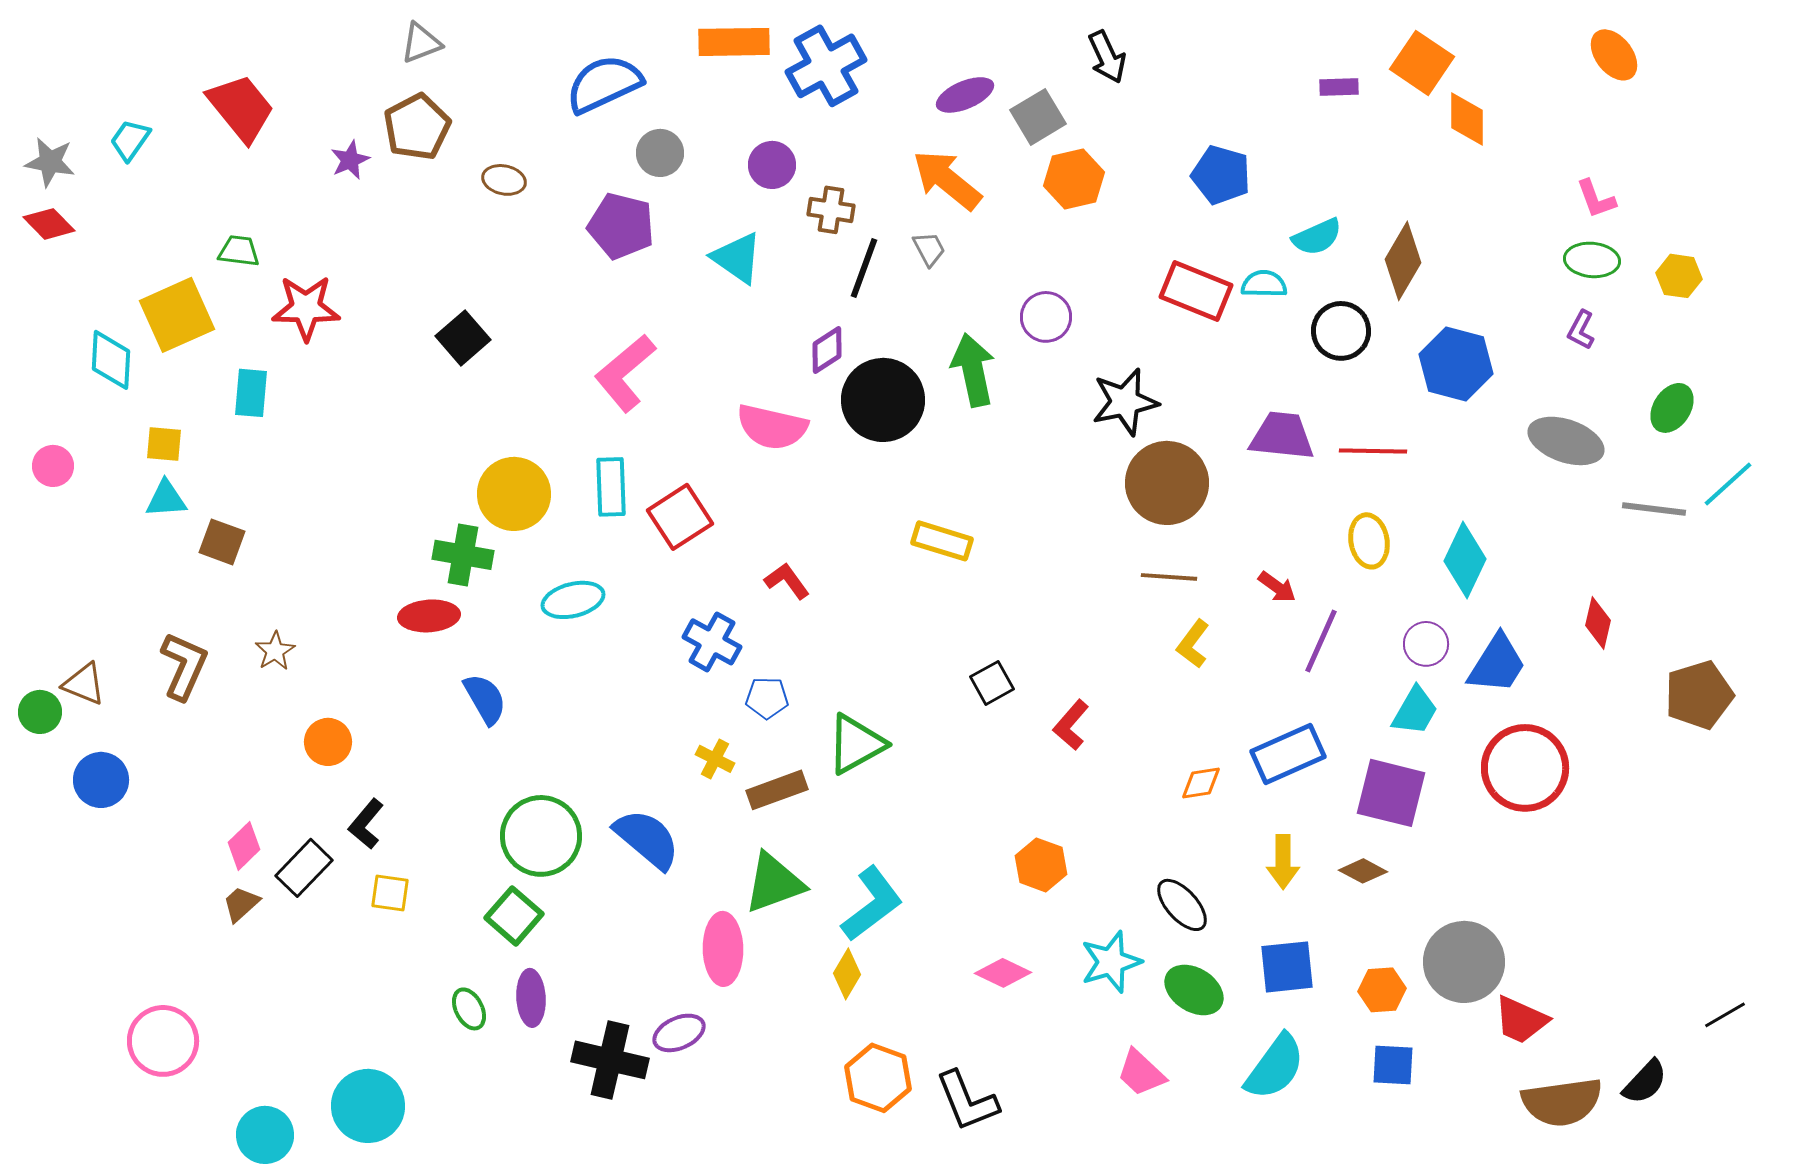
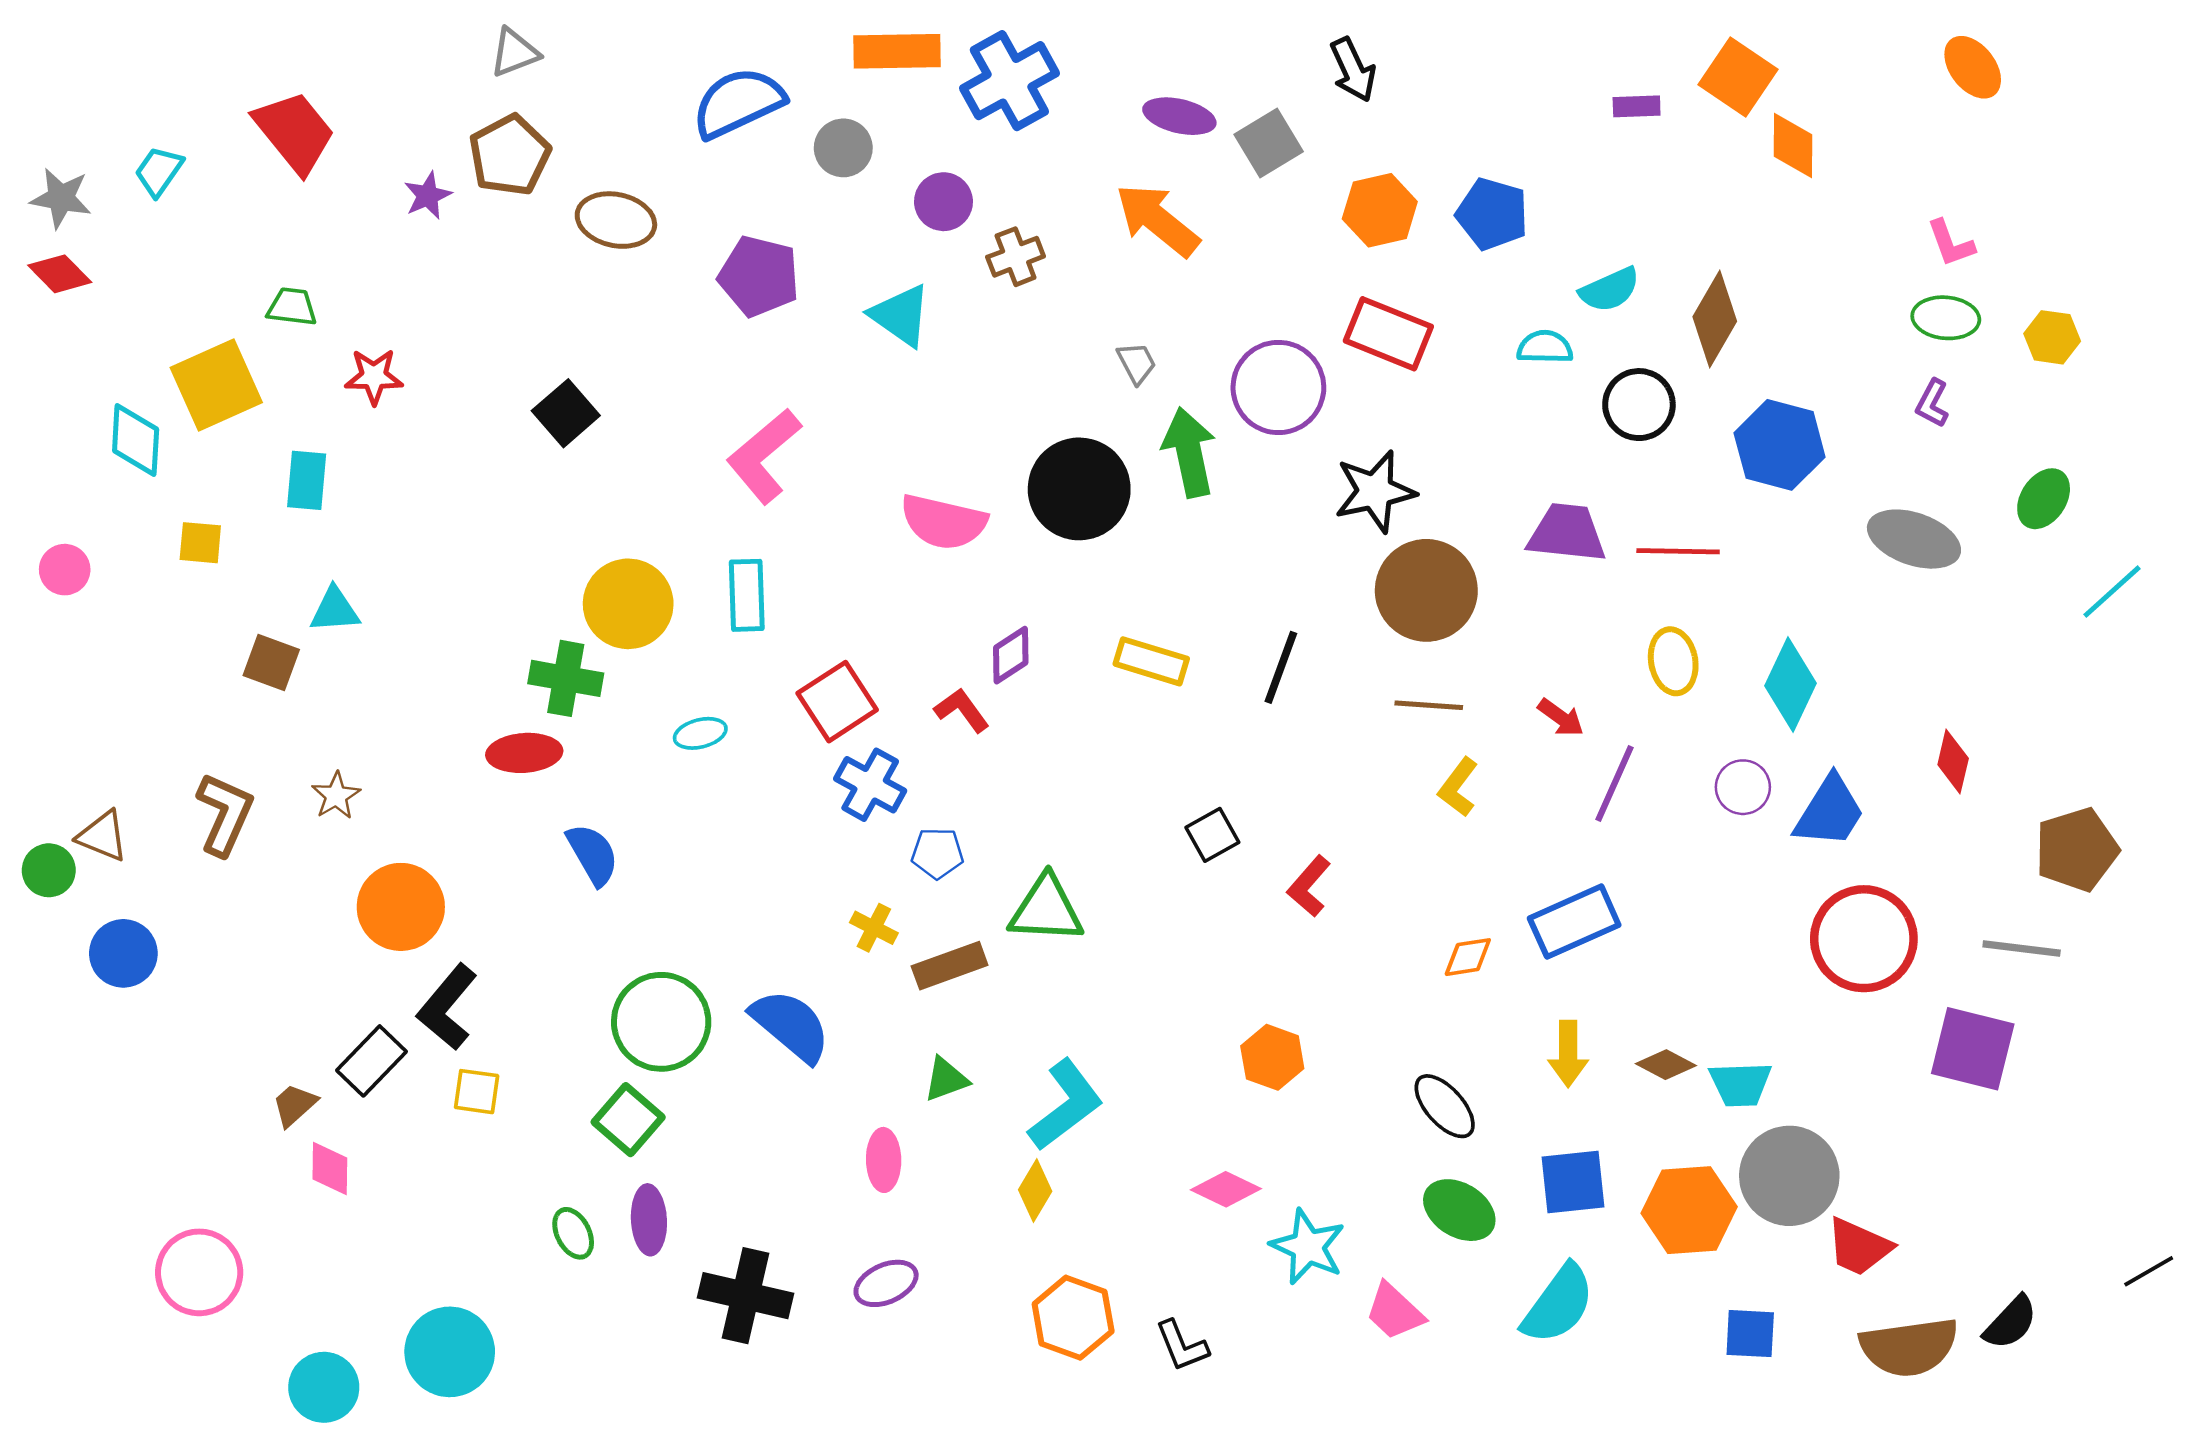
purple ellipse: (965, 95) -> (1179, 116), turned 36
gray circle: (660, 153) -> (843, 148), moved
orange hexagon: (1074, 179) -> (1380, 210), moved
brown ellipse: (504, 180) -> (616, 220), size x1.5
brown cross: (831, 210) -> (1016, 257), turned -30
gray trapezoid: (929, 249) -> (1137, 363), moved
black line: (864, 268) -> (1281, 667), moved
red rectangle: (1196, 291) -> (1388, 334), moved
red star: (306, 308) -> (374, 376), size x0.7
purple circle: (1046, 317) -> (1278, 387), size x1.5
purple diamond: (827, 350) -> (1011, 655), moved
cyan triangle: (166, 499) -> (335, 610), moved
gray line: (1654, 509) -> (2022, 949), moved
red square: (680, 517) -> (837, 702), moved
cyan ellipse: (573, 600) -> (700, 733), size x0.7
cyan trapezoid: (1415, 711) -> (1740, 1084), moved, turned 58
orange circle: (328, 742) -> (401, 907), size x1.5
green triangle: (856, 744) -> (1046, 909), turned 32
purple square: (1391, 793) -> (1973, 1049), moved
black L-shape: (366, 824) -> (447, 1007), size x1.4
pink diamond: (244, 846) -> (330, 1169), moved, turned -45
green triangle: (774, 883) -> (946, 1079), size x0.6
pink ellipse: (723, 949) -> (884, 1160), size x0.7
cyan star: (1111, 962) -> (1308, 1247), moved, turned -30
orange hexagon: (1382, 990) -> (1689, 1210), size x1.6
black line: (1725, 1015) -> (2149, 1271), moved
purple ellipse: (679, 1033) -> (886, 1283), moved
blue square: (1393, 1065) -> (1750, 1334), moved
black L-shape: (967, 1101) -> (1182, 1346), size x0.7

